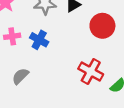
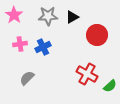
blue cross: (39, 40) -> (43, 47), turned 35

